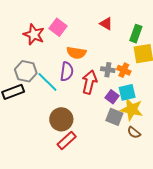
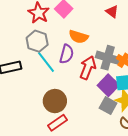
gray cross: (108, 70) -> (108, 58), size x1.6
gray hexagon: (26, 71) -> (37, 41), moved
purple square: (112, 97) -> (108, 85), size x1.5

